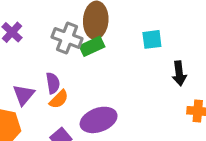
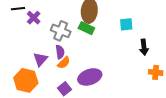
gray cross: (67, 38) -> (61, 31), moved
green rectangle: (92, 46) -> (86, 28), turned 49

